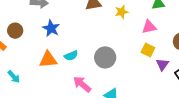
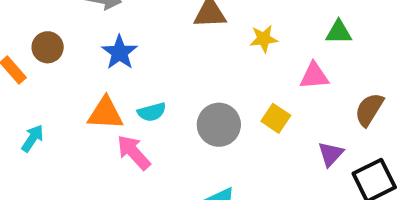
yellow square: (148, 50) -> (276, 118), moved
cyan arrow: (14, 77) -> (32, 138), turned -112
pink arrow: (82, 84) -> (134, 152), moved

